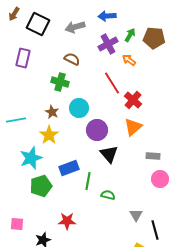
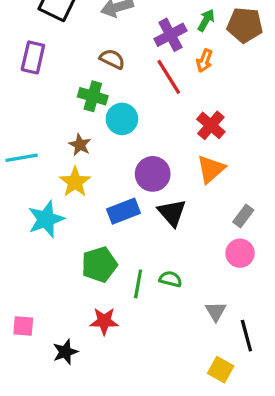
orange arrow: (129, 60) -> (204, 61), turned -104
red line: (112, 83) -> (169, 77), moved
cyan circle: (79, 108) -> (122, 119), moved
gray rectangle: (153, 156) -> (243, 216), turned -56
blue rectangle: (69, 168) -> (124, 211), moved
pink circle: (160, 179) -> (240, 253), moved
green line: (88, 181) -> (138, 284), moved
green pentagon: (41, 186) -> (99, 264), moved

